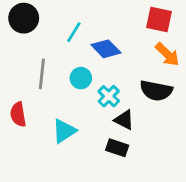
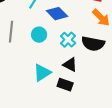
cyan cross: (109, 96) -> (68, 40), moved
cyan triangle: (64, 131) -> (42, 73), moved

